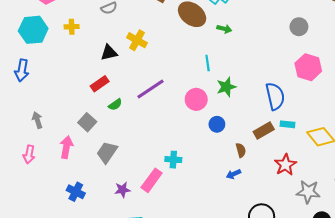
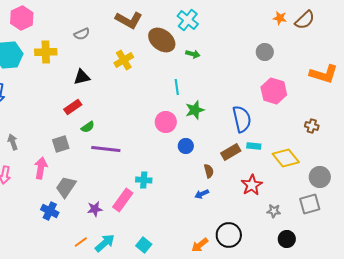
yellow cross: (72, 27) -> (46, 52), size x1.5
yellow cross: (137, 40) -> (124, 60), moved, turned 30
purple line: (151, 89) -> (106, 149), moved, turned 40
gray square: (87, 122) -> (61, 144), turned 30
gray trapezoid: (107, 152) -> (66, 187), moved
gray star: (308, 192) -> (274, 211), size x0.6

